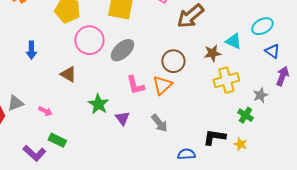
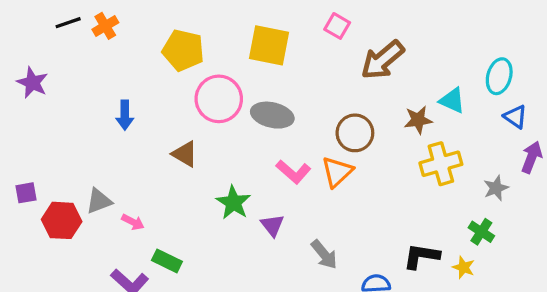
cyan ellipse: (262, 26) -> (499, 76), turned -45
gray ellipse: (122, 50) -> (272, 115), turned 55
pink L-shape: (135, 85) -> (293, 172), turned -35
pink arrow: (45, 111) -> (133, 222), moved
green cross: (245, 115) -> (481, 232), moved
gray arrow: (159, 123) -> (324, 254), moved

